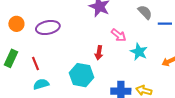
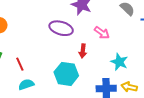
purple ellipse: (48, 27) -> (61, 28), moved, turned 30
cyan star: (139, 52) -> (119, 62), moved

